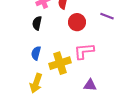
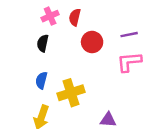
purple line: (107, 16) -> (129, 35), turned -32
pink L-shape: (84, 51) -> (129, 62), moved

